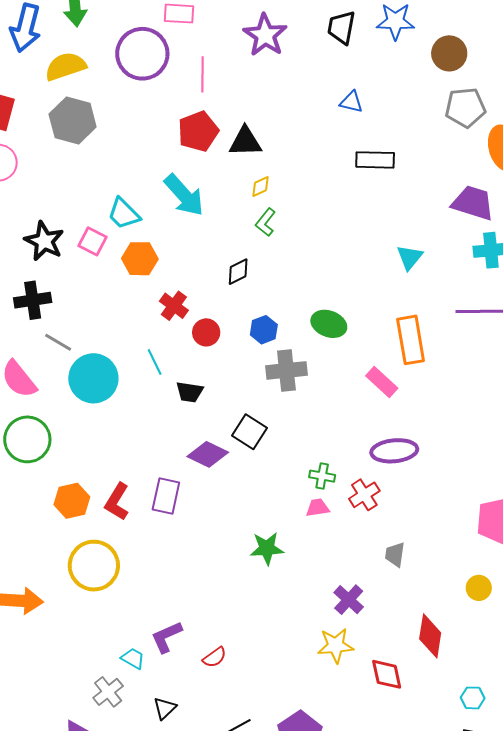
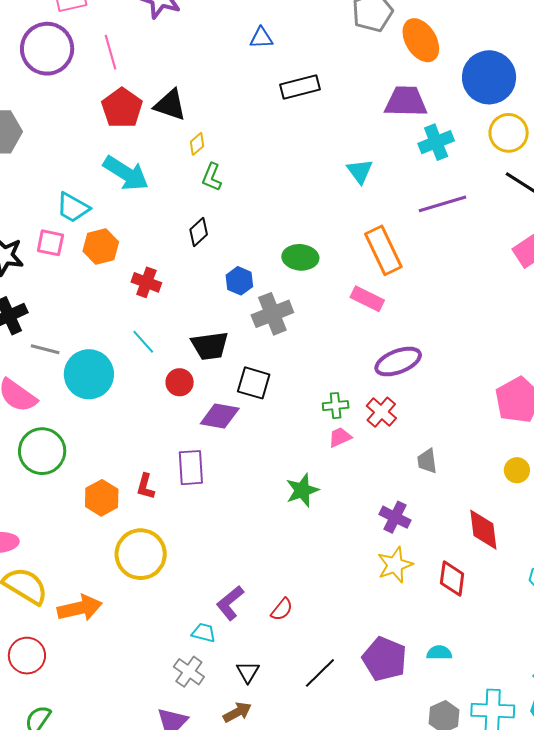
black triangle: (245, 142) -> (170, 105), turned 36
red circle: (206, 332) -> (180, 382), moved
black trapezoid: (190, 392) -> (210, 346), moved, size x1.4
red L-shape: (117, 502) -> (145, 486), size x0.7
red diamond: (387, 674) -> (452, 579), turned 36

